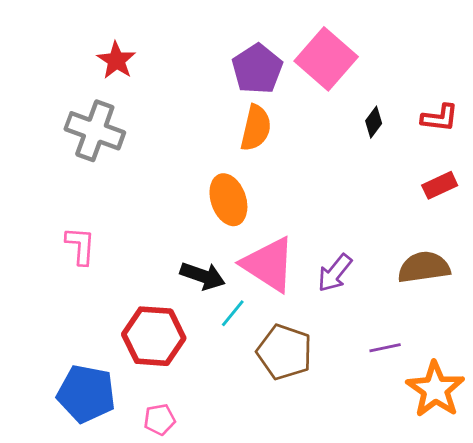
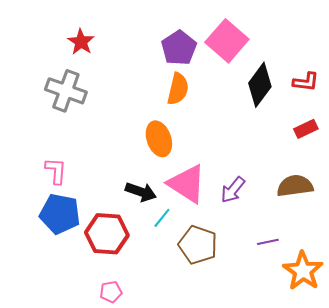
black diamond: (374, 122) -> (260, 85), size x2.0
blue pentagon: (86, 394) -> (60, 214), moved

